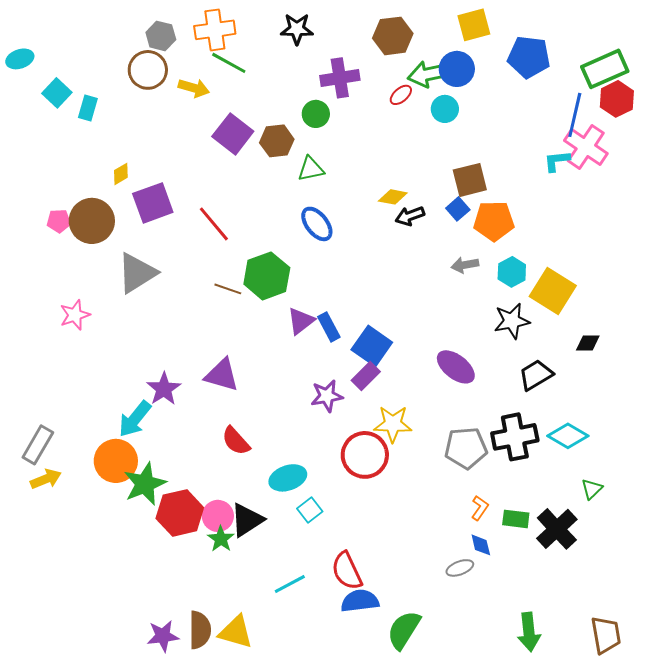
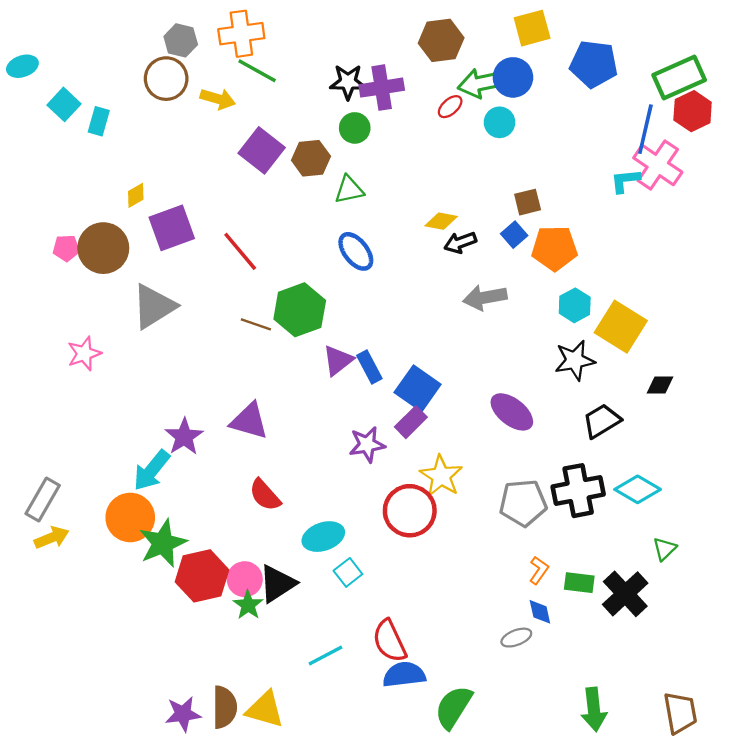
black star: (297, 29) -> (348, 82), moved
brown square: (470, 180) -> (528, 202), size x0.7
gray arrow: (465, 265) -> (485, 297), moved, size x1.4
yellow star: (393, 424) -> (441, 476), turned 30

